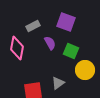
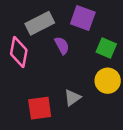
gray rectangle: (33, 26) -> (40, 23), size x1.5
green square: (71, 51) -> (106, 48), moved

